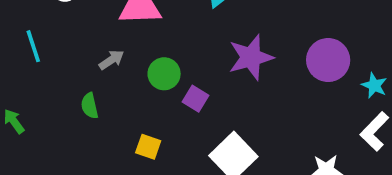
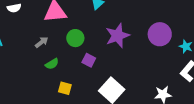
green circle: (164, 74) -> (75, 38), moved
green semicircle: (90, 106) -> (52, 64), moved, turned -104

